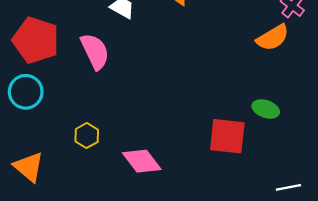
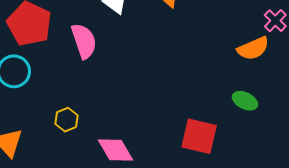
green ellipse: (266, 109) -> (245, 101), moved

